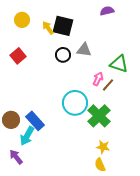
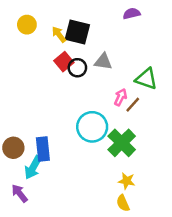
red square: (18, 56) -> (64, 62), moved
blue rectangle: (35, 121) -> (43, 149), turned 36

